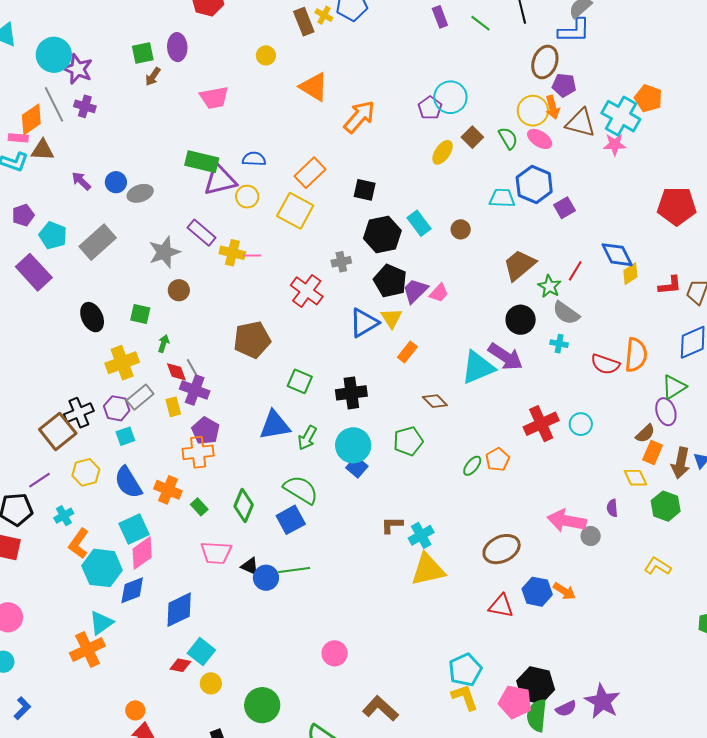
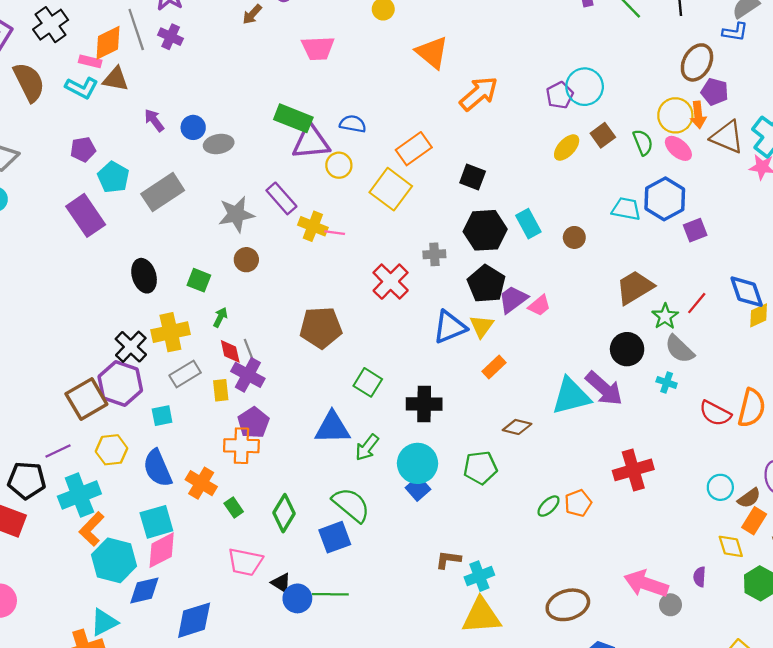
blue L-shape: (574, 31) -> (735, 32), size x0.7
brown diamond: (435, 401) -> (517, 427), turned -40
purple hexagon: (117, 408) -> (120, 383), moved, size x1.5
black cross: (79, 413) -> (131, 347), moved, turned -32
cyan circle: (581, 424) -> (720, 487), moved
cyan cross: (64, 516) -> (79, 495), size x1.8

